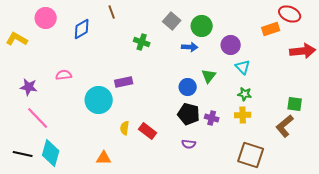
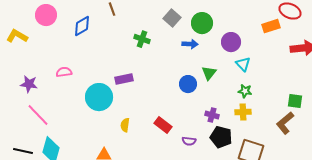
black pentagon: (189, 114) -> (221, 137), moved
red rectangle: (148, 131) -> (163, 125), moved

